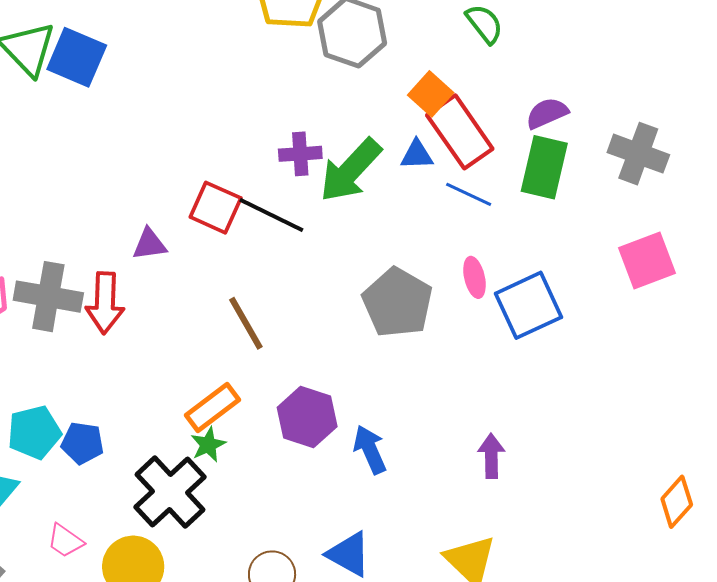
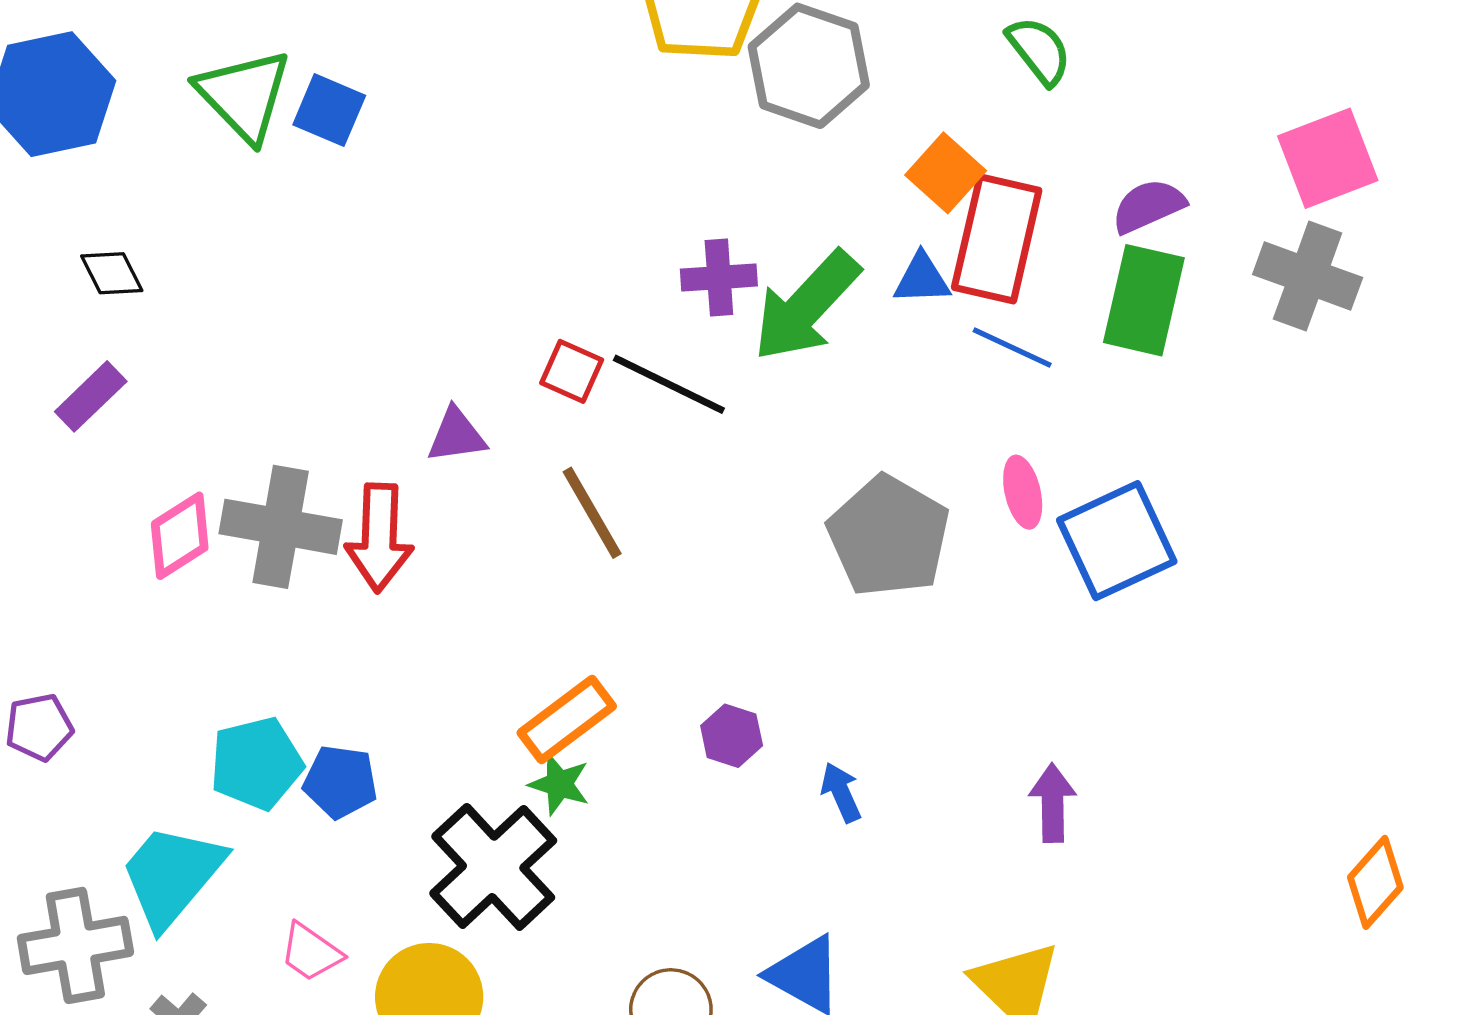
blue square: (77, 57) -> (329, 110), size x0.7
red rectangle: (460, 132) -> (997, 239), turned 48
red square: (216, 208) -> (572, 371), size x0.7
pink square: (647, 260) -> (1328, 158), moved
brown line: (246, 323) -> (592, 513), moved
purple hexagon: (307, 417) -> (732, 736), size x0.6
green star: (208, 445) -> (559, 784), turned -30
blue arrow: (370, 450) -> (841, 792), size x0.7

